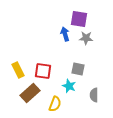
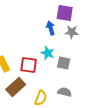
cyan star: (69, 86) -> (48, 53), moved
gray semicircle: (94, 95) -> (65, 92), moved, turned 104

